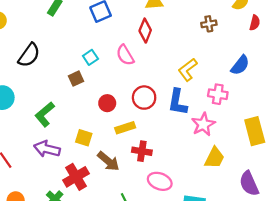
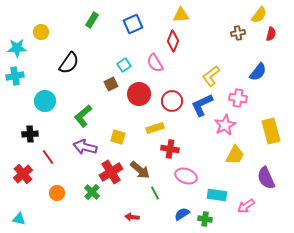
brown cross: (209, 24) -> (238, 33), moved
blue L-shape: (178, 102) -> (202, 105), turned 55
red circle: (107, 103) -> (139, 94), moved, size x1.5
brown arrow: (108, 161) -> (140, 170), moved

